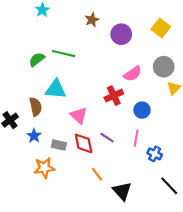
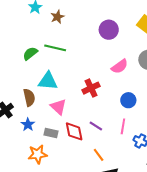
brown star: (92, 20) -> (57, 17), moved
red cross: (114, 96) -> (91, 88), moved
pink triangle: (79, 116) -> (58, 107), moved
orange line: (97, 174) -> (99, 155), moved

